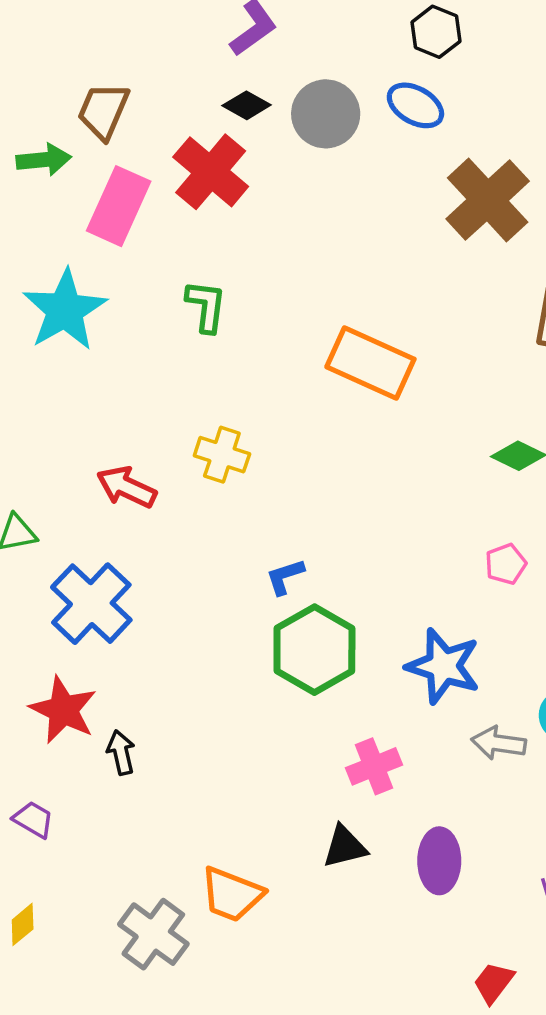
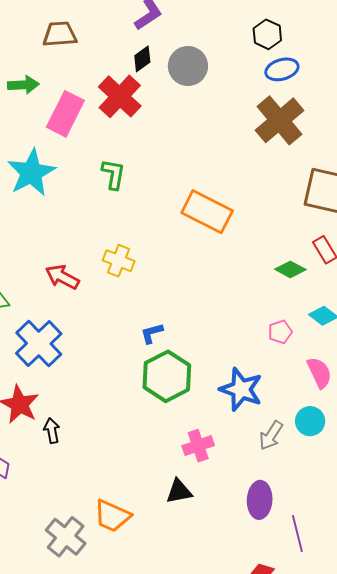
black hexagon: (436, 32) -> (267, 34), moved
black diamond: (247, 105) -> (142, 59), turned -68
blue ellipse: (415, 105) -> (282, 69), moved, turned -48
brown trapezoid: (103, 111) -> (60, 34), moved, turned 60
gray arrow: (499, 743) -> (271, 436), turned -68
purple ellipse: (439, 861) -> (260, 500), moved

